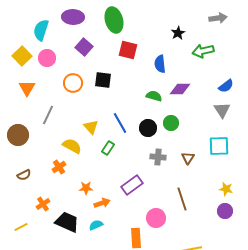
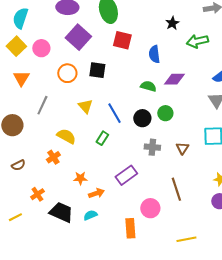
cyan semicircle: (41, 30) -> (20, 18), moved
purple square: (84, 47) -> (78, 37), size x1.4
yellow triangle: (91, 127) -> (85, 106), moved

